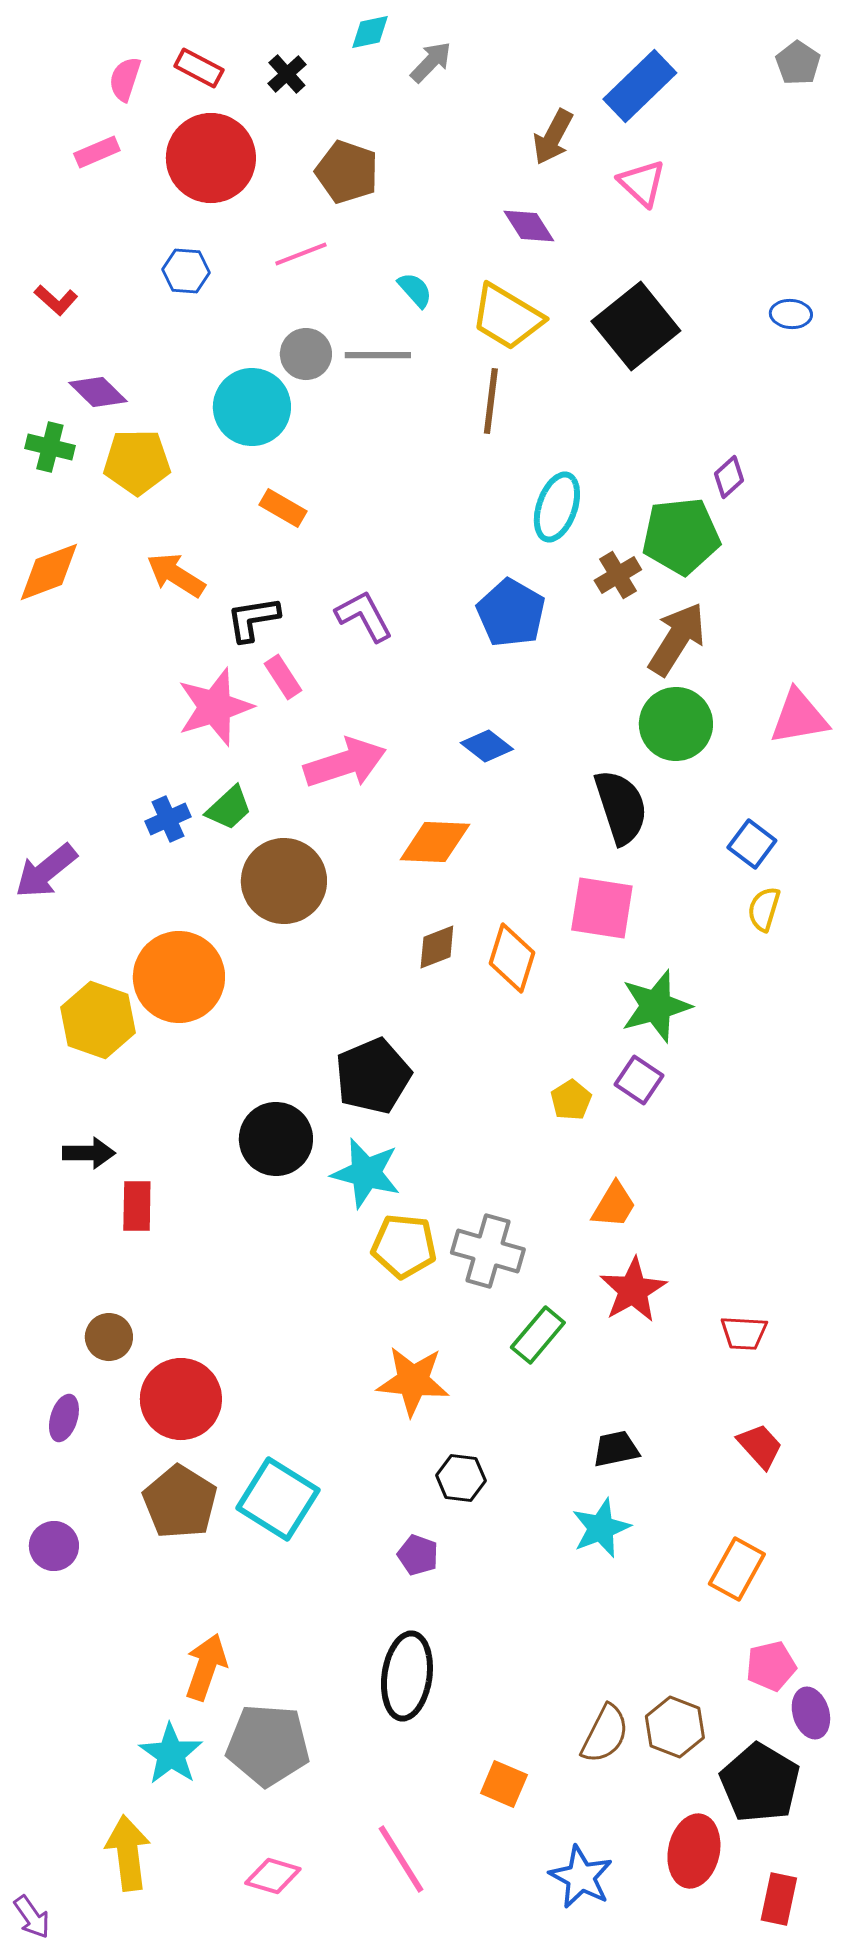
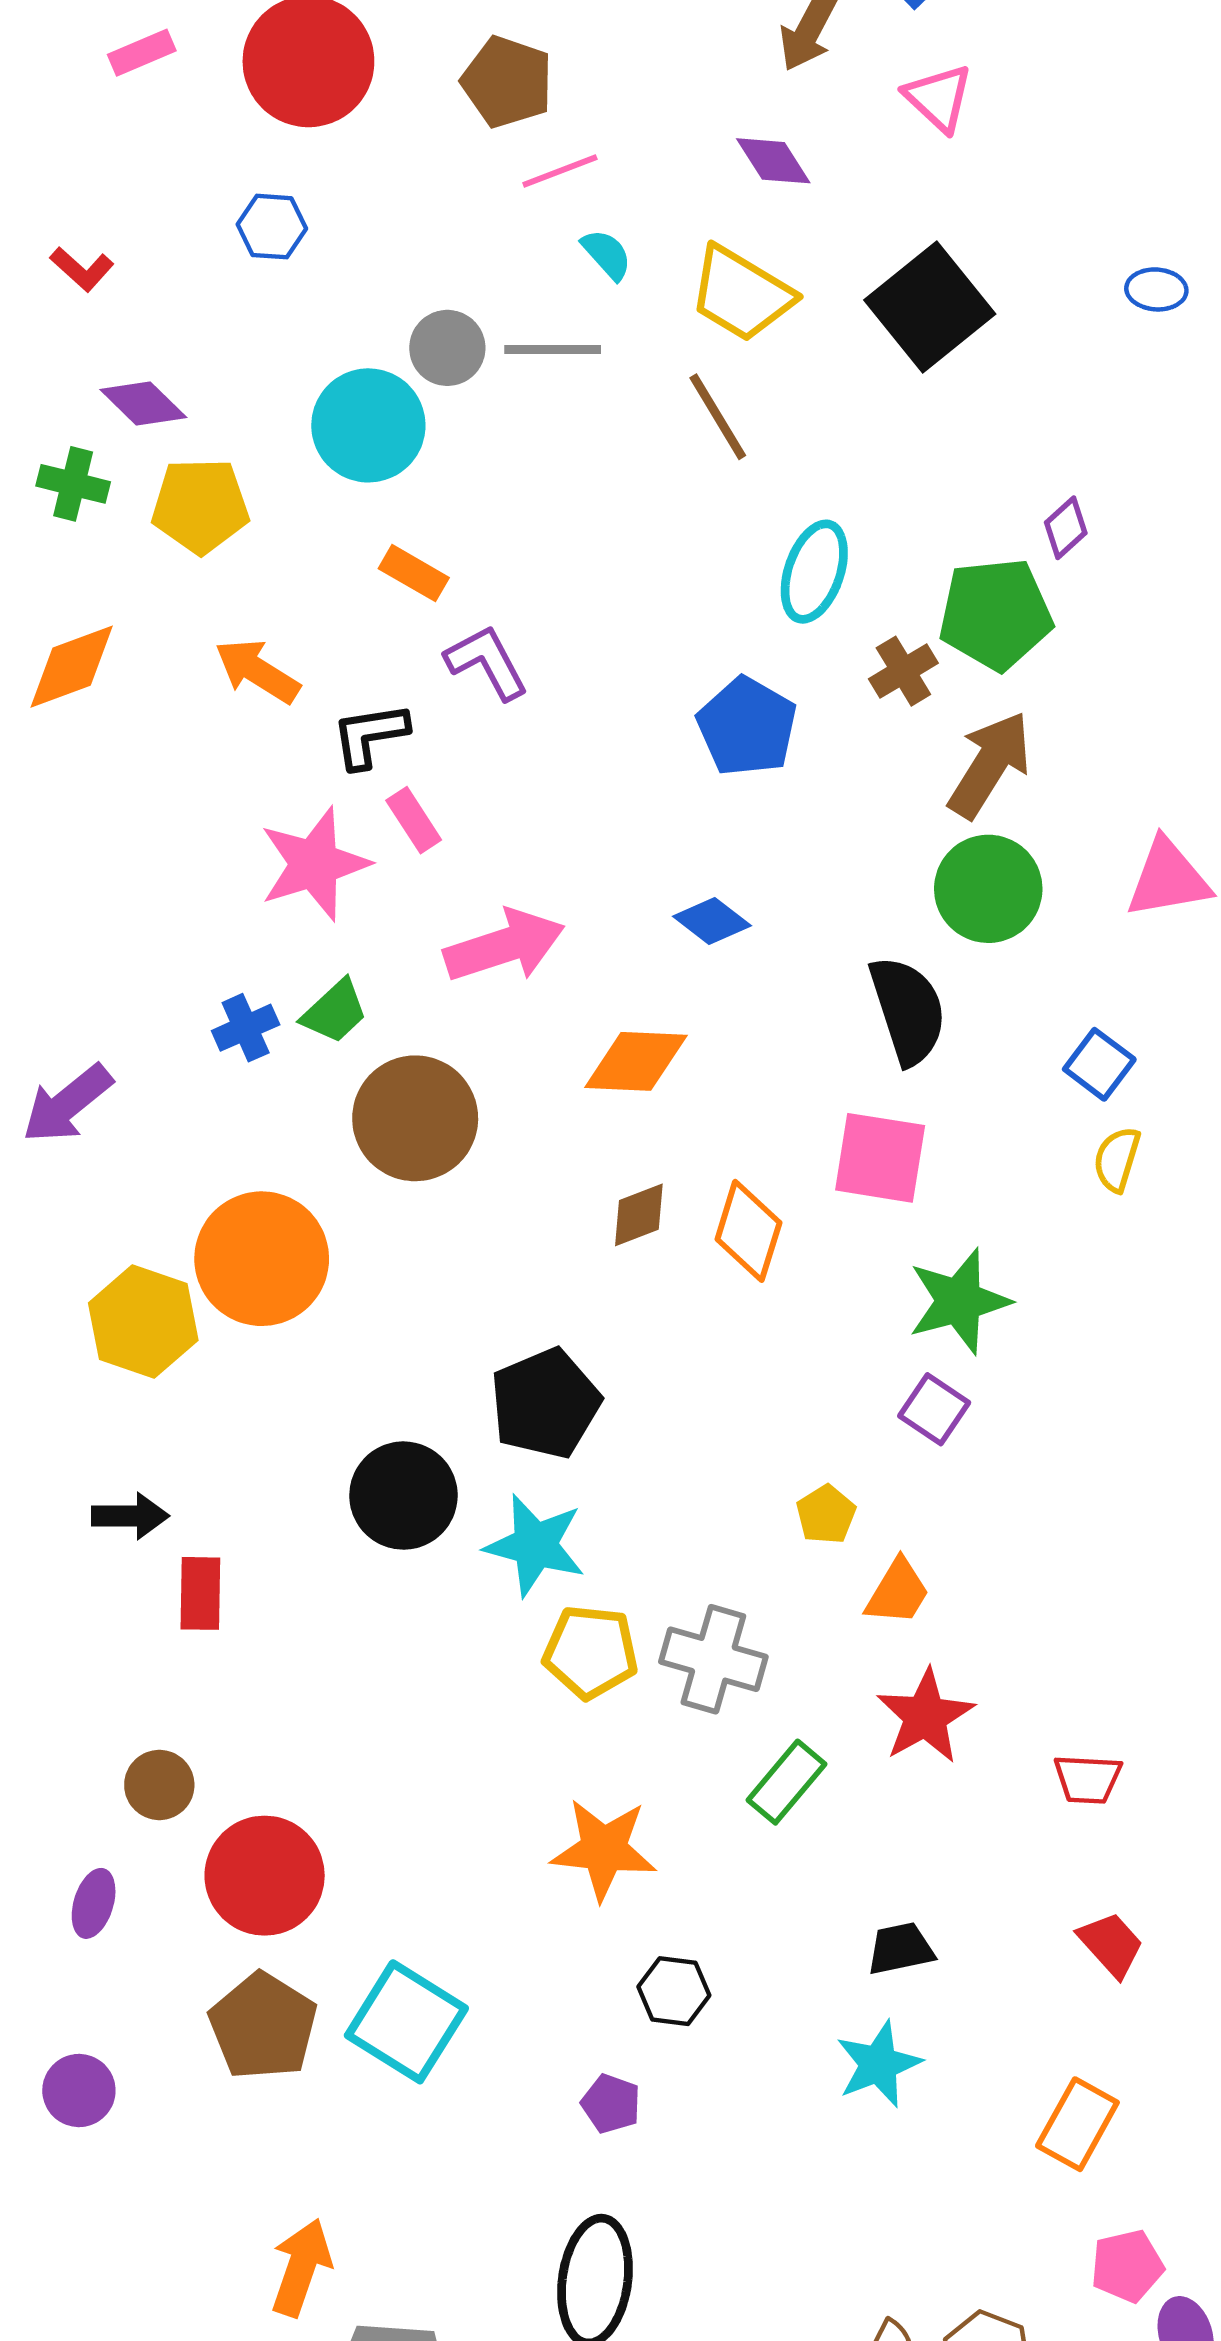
pink line: (301, 254) -> (560, 171), moved
brown line: (491, 401) -> (718, 417), turned -38
purple L-shape: (364, 616) -> (487, 662), moved
yellow pentagon: (571, 1100) -> (826, 1515), moved

